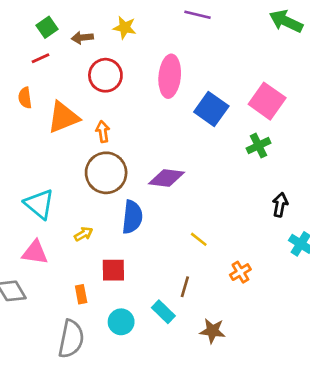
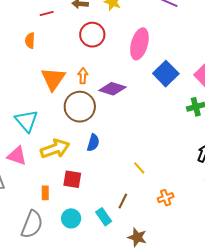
orange triangle: (63, 117) -> (53, 79), moved, turned -44
purple diamond: (166, 178) -> (112, 89), moved
blue semicircle: (132, 217) -> (93, 143), size x0.7
yellow arrow: (84, 234) -> (55, 149), size x2.0

